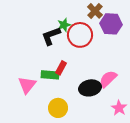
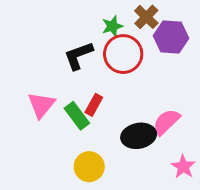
green star: (64, 25) -> (112, 26), moved
green rectangle: (50, 75) -> (77, 116), turned 48
pink triangle: (27, 85) -> (41, 105), moved

